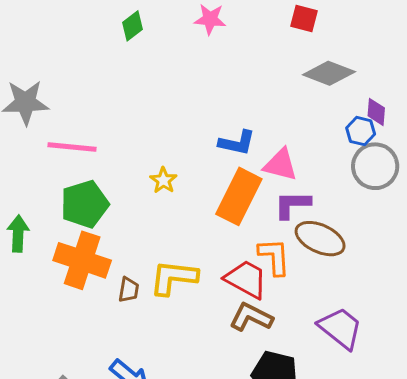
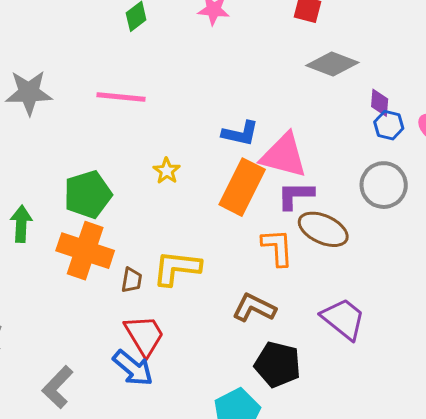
blue hexagon: (361, 131) -> (389, 125), moved
pink line: (72, 147) -> (121, 97), moved
pink triangle: (280, 165) -> (284, 155), size x1.4
gray circle: (375, 166) -> (384, 185), moved
red trapezoid: (246, 279) -> (144, 335), moved, turned 30

